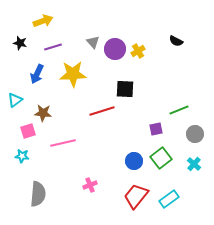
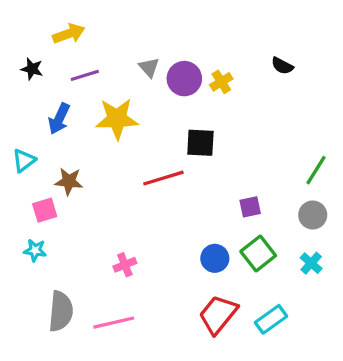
green line: (179, 110) -> (316, 170), moved, turned -36
pink line: (63, 143) -> (114, 323), moved
pink cross: (90, 185) -> (125, 265), moved

